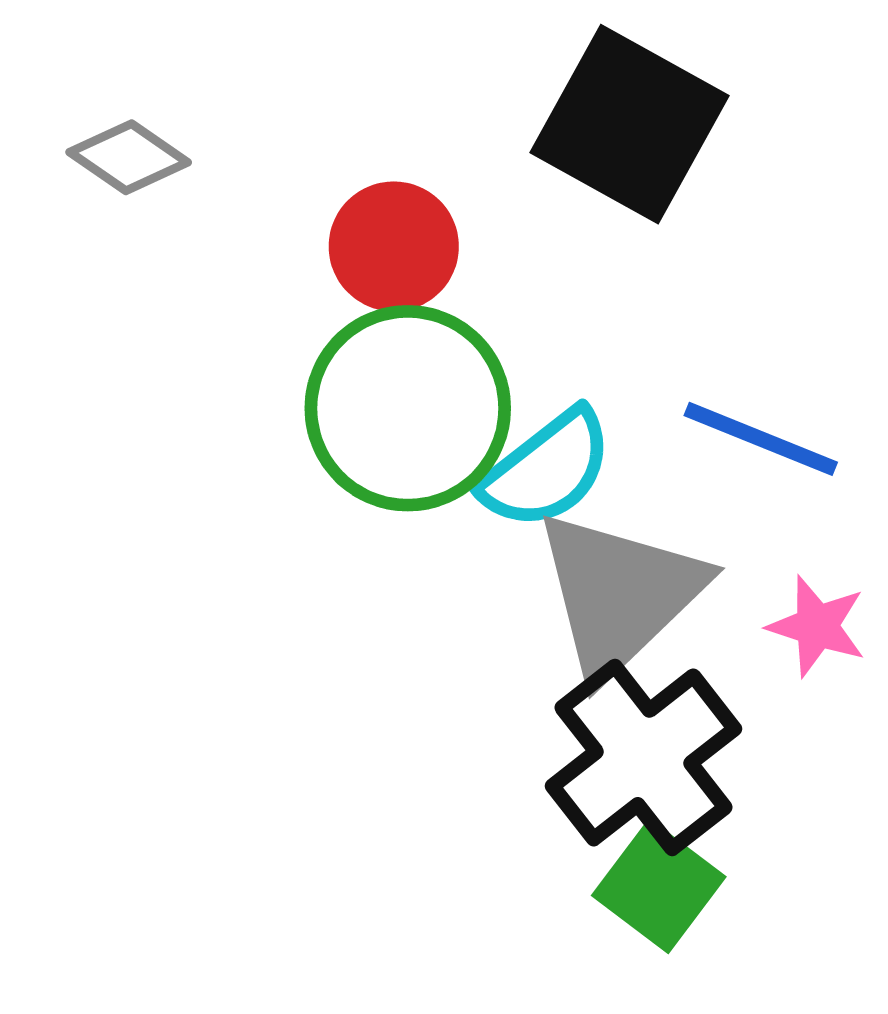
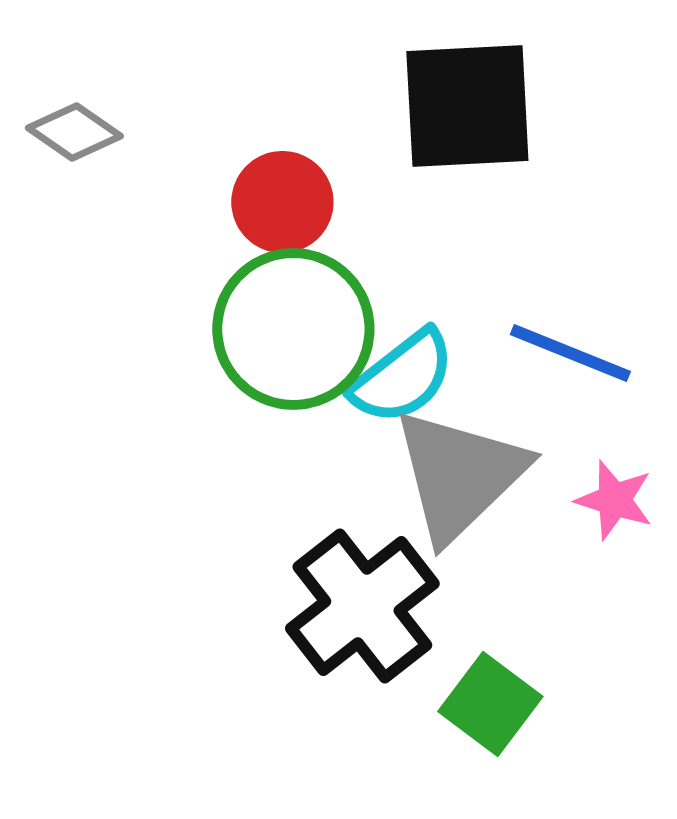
black square: (629, 124) -> (467, 106), turned -32
black cross: (644, 757) -> (362, 606), moved

